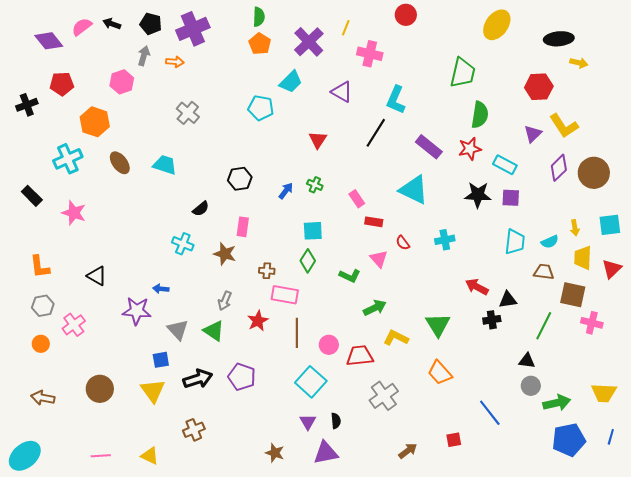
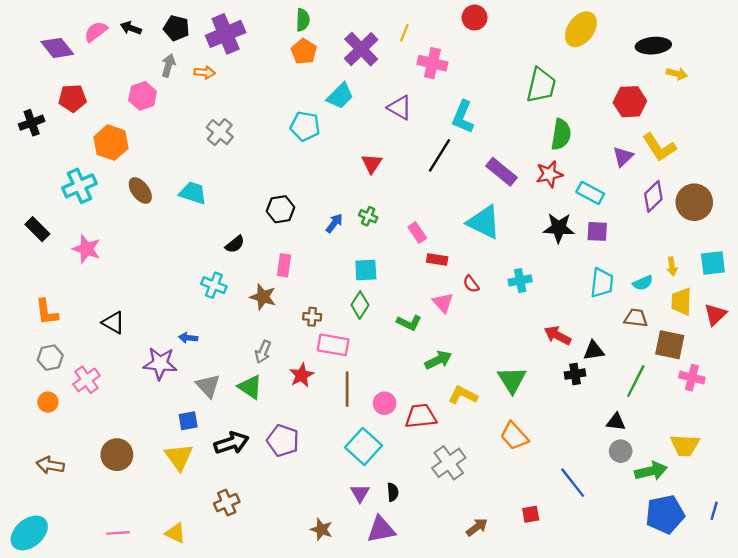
yellow trapezoid: (604, 393) -> (685, 445), moved

